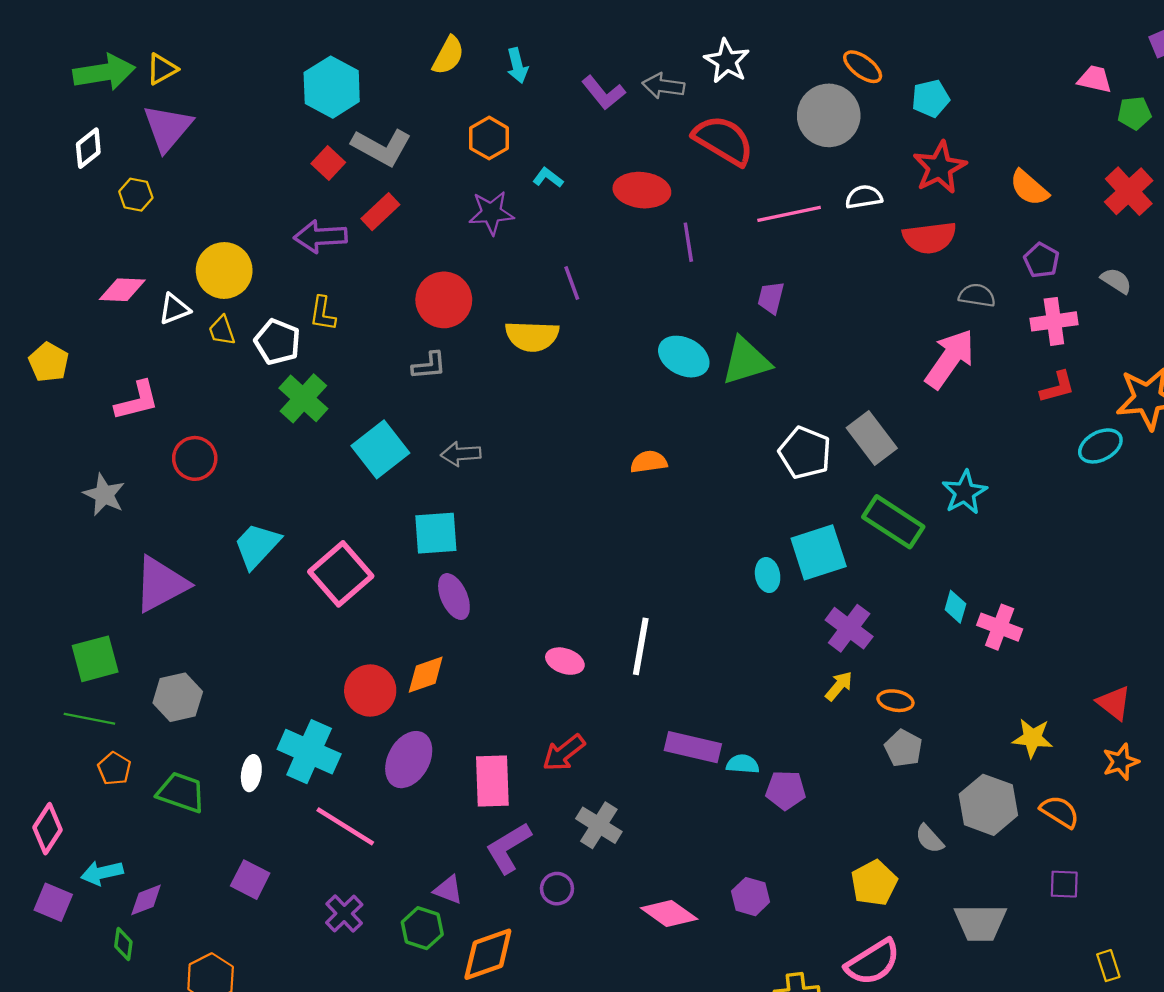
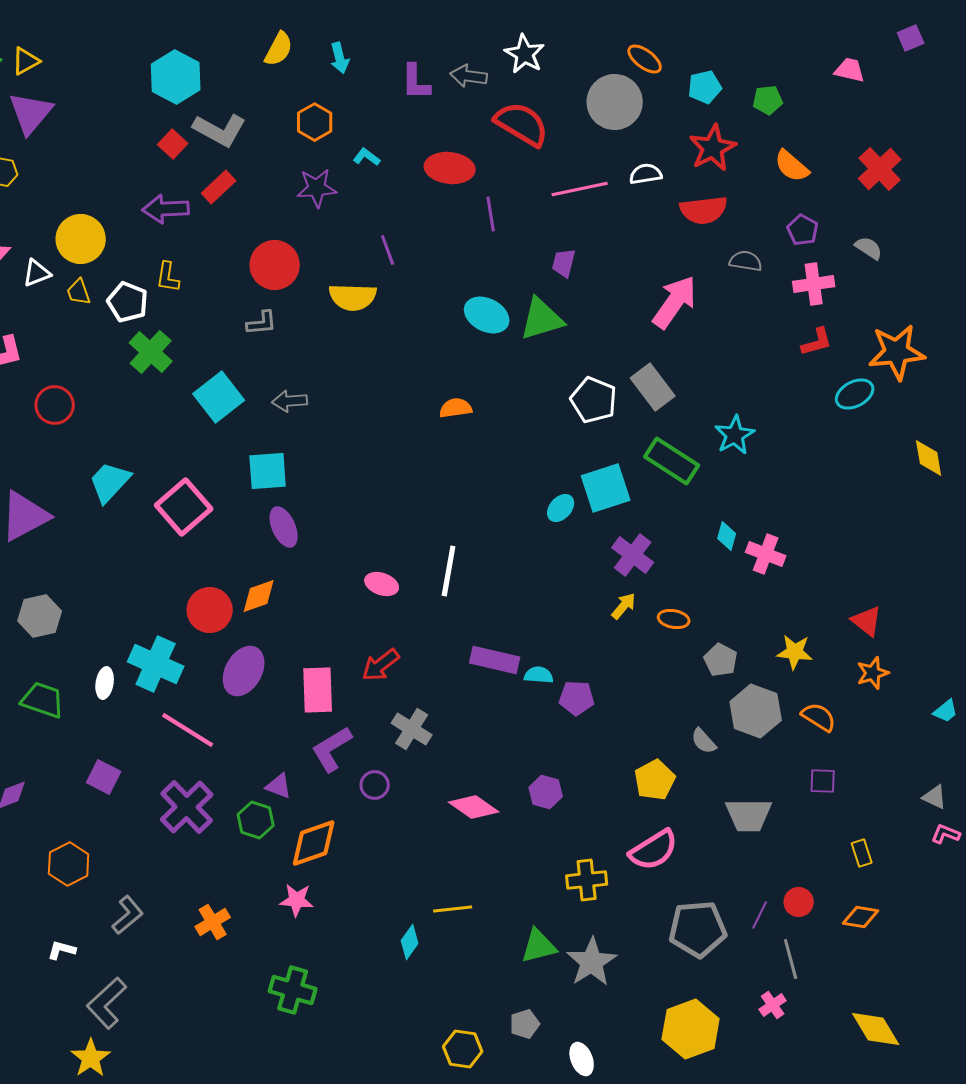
purple L-shape: (603, 93) -> (416, 82), turned 39
green pentagon: (1134, 113) -> (768, 100), moved
pink arrow: (950, 359) -> (675, 302), moved
cyan ellipse: (768, 575) -> (561, 508), turned 52
gray pentagon: (903, 748) -> (721, 660), moved
purple cross: (344, 914) -> (187, 807), size x1.6

